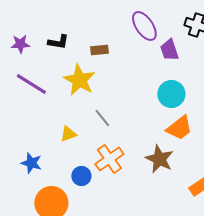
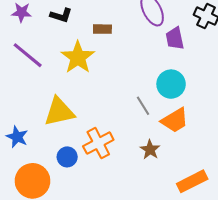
gray line: (102, 118) -> (143, 106), moved
yellow triangle: (68, 134) -> (59, 112), size x1.8
brown star: (159, 159) -> (150, 150), size x0.7

